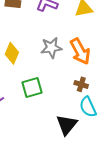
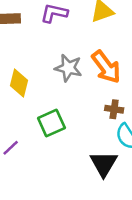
gray star: (51, 48) -> (68, 68), turned 30

